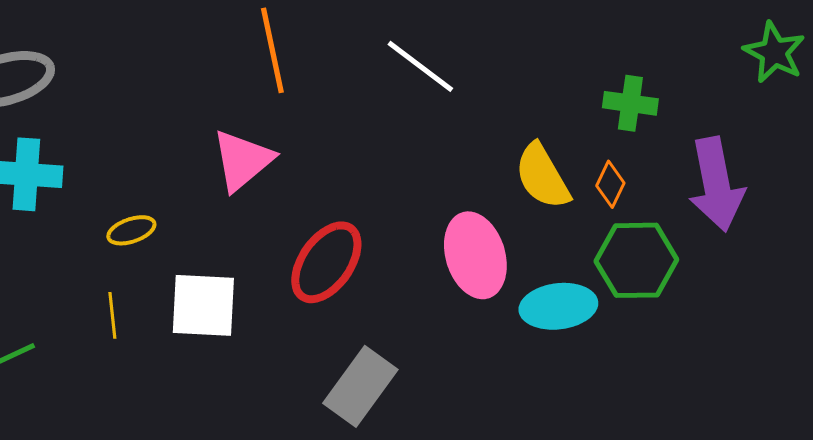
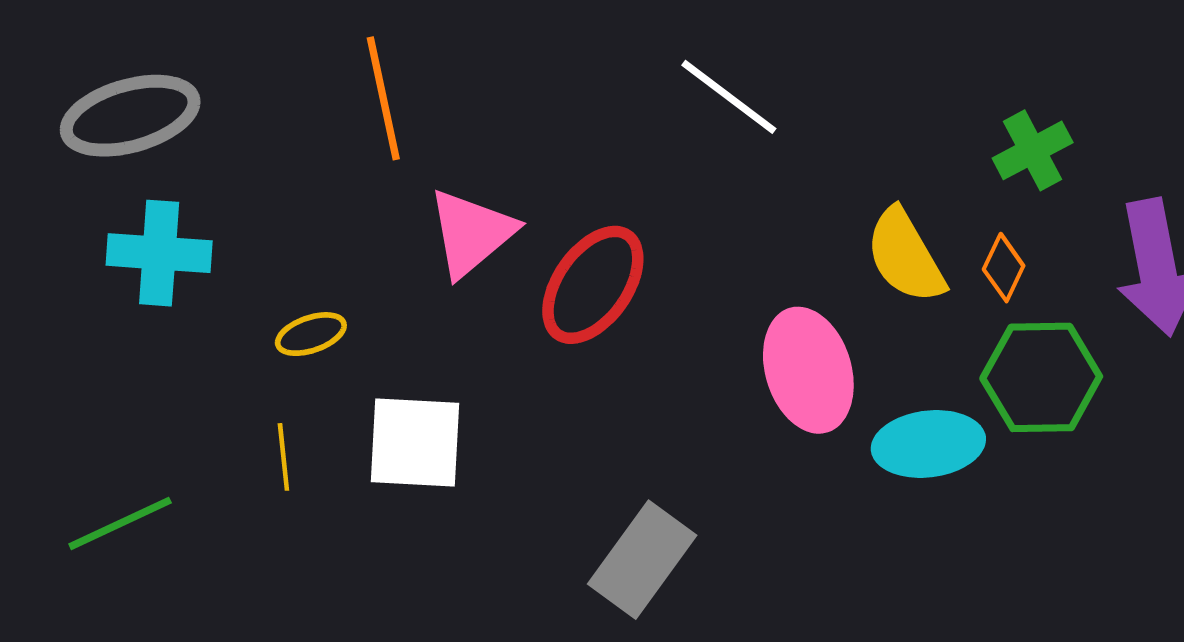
orange line: (272, 50) -> (383, 98), moved
green cross: (630, 103) -> (1033, 150), turned -36
red ellipse: (326, 262) -> (593, 285), moved

